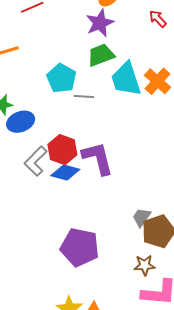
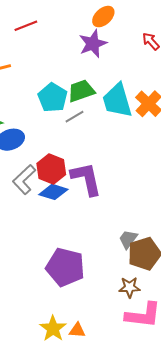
green trapezoid: (101, 55) -> (81, 91), moved
gray line: (84, 97) -> (74, 117), turned -36

